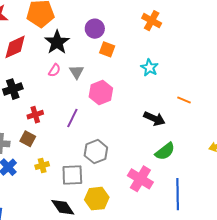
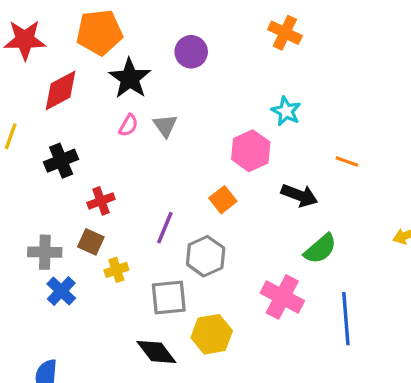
orange square: (107, 49) -> (223, 200), moved, turned 35
pink hexagon: (101, 92) -> (251, 151), moved
purple line: (72, 118) -> (165, 228), moved
yellow cross: (42, 166) -> (116, 270), moved

